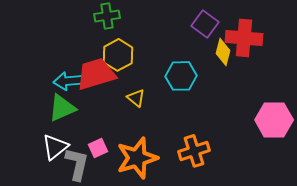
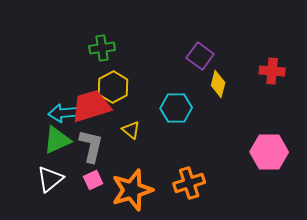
red cross: (244, 38) -> (272, 71), moved, size x0.7
gray L-shape: (77, 164) -> (91, 146), moved

